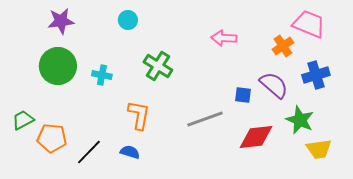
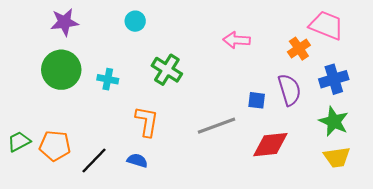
purple semicircle: (274, 85) -> (289, 90), turned 32
green trapezoid: (23, 120) -> (19, 142), moved
green star: (300, 120) -> (334, 121), moved

